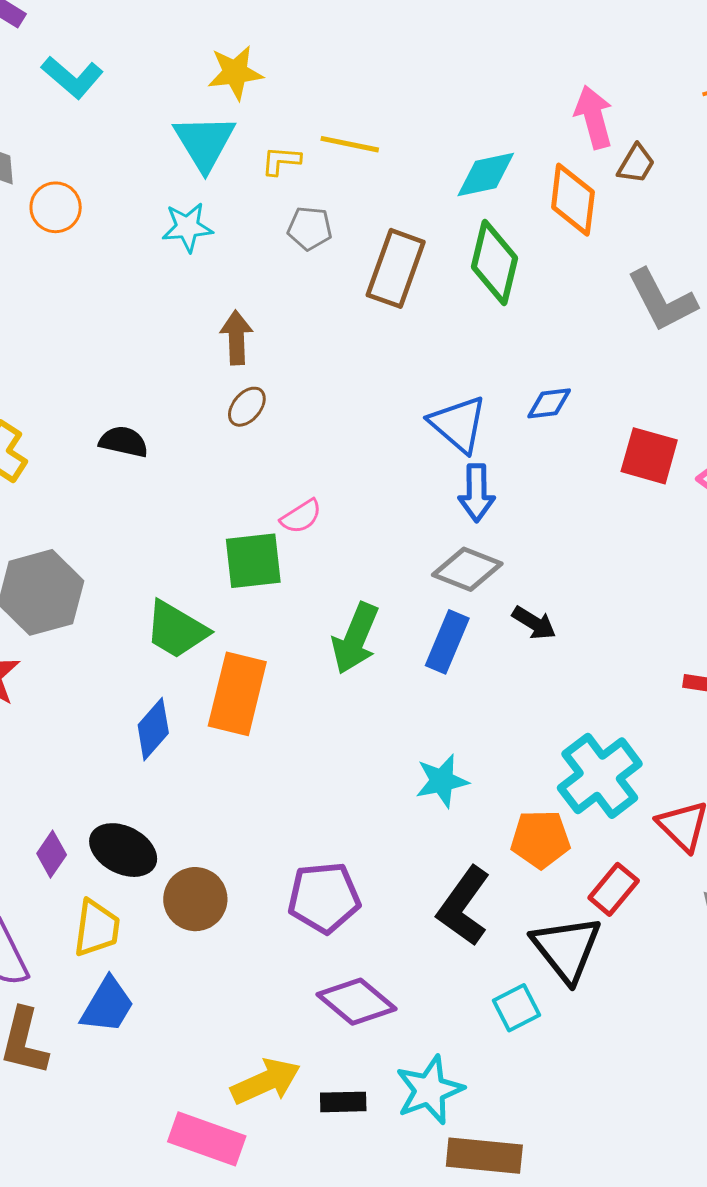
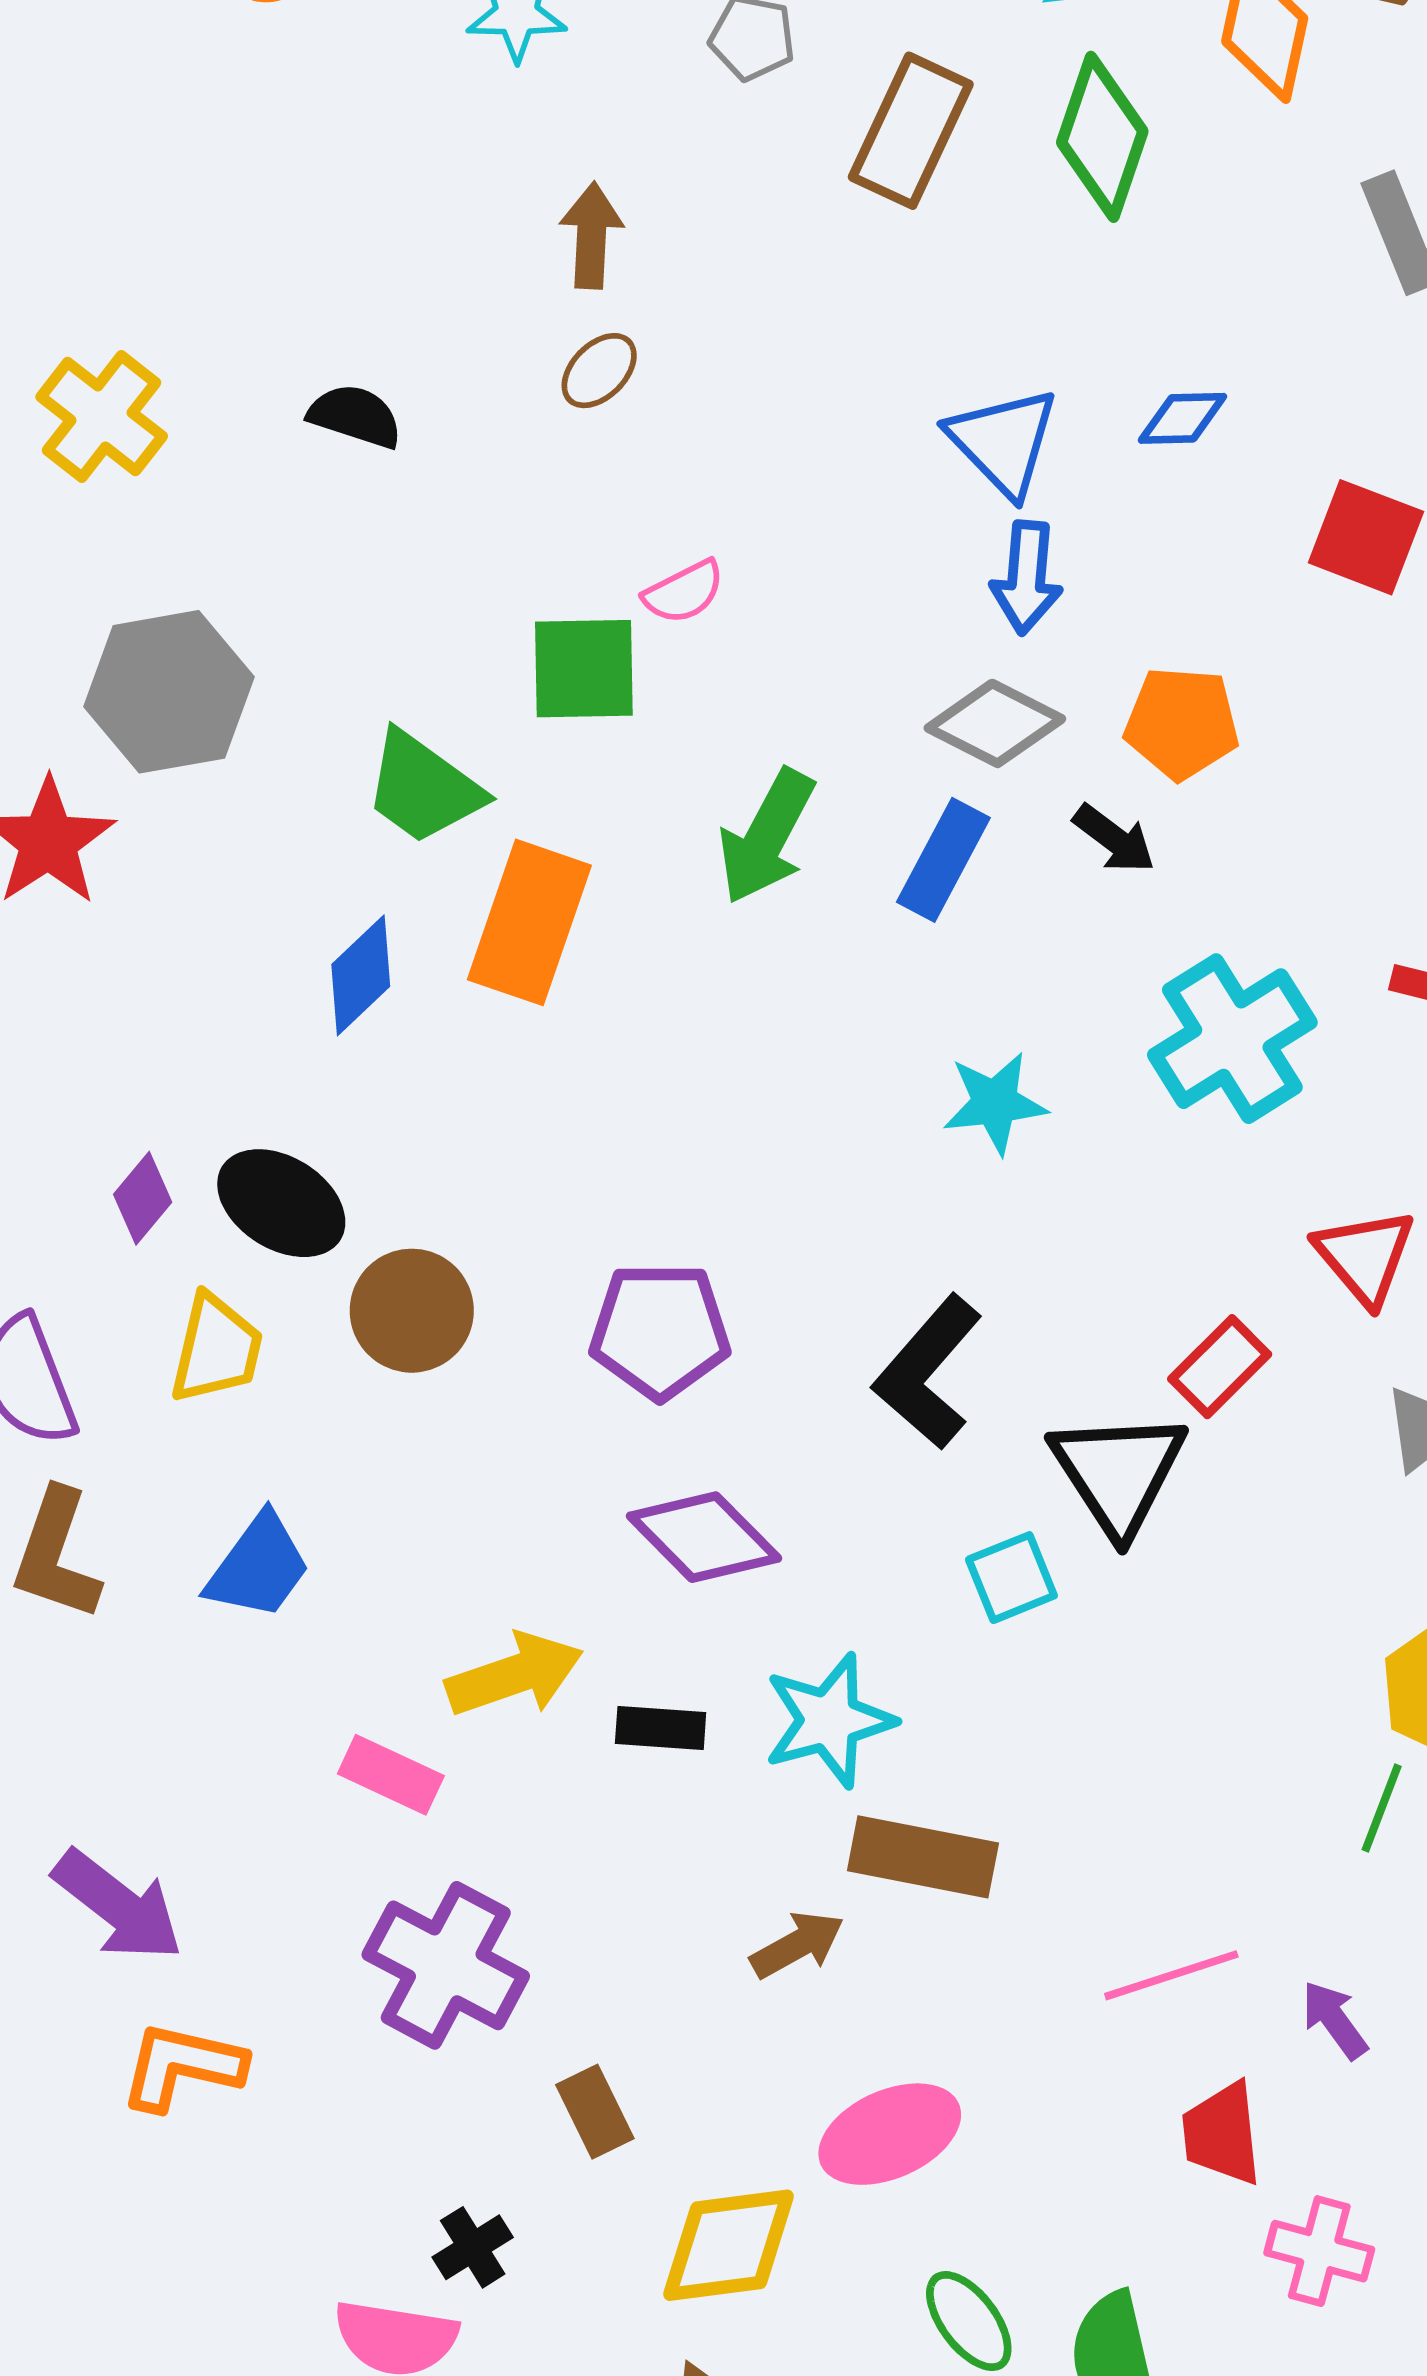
cyan cross: (600, 776) -> (1232, 1039), moved
cyan star: (442, 781) -> (995, 1103), moved
orange pentagon: (540, 839) -> (1182, 723), moved
blue trapezoid: (107, 1005) -> (258, 1567), moved
pink rectangle: (207, 1139) -> (391, 1775), size x0.7

